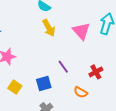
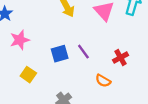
blue square: (44, 84) -> (60, 54), moved

